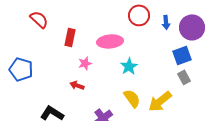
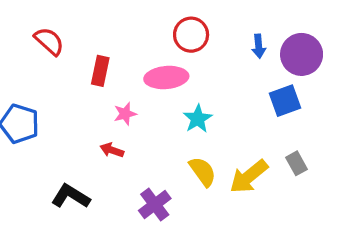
red circle: (139, 15) -> (191, 35), moved
gray rectangle: (184, 77) -> (297, 163), moved

